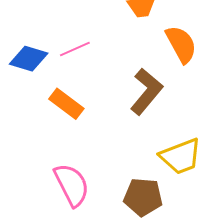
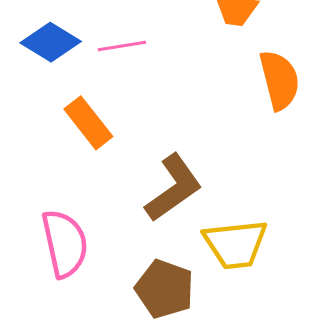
brown L-shape: (146, 92) -> (174, 188), moved

